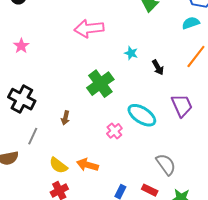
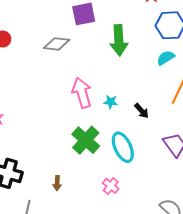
pink arrow: (89, 28) -> (82, 93), moved, turned 92
cyan ellipse: (142, 115) -> (123, 147), moved, turned 44

